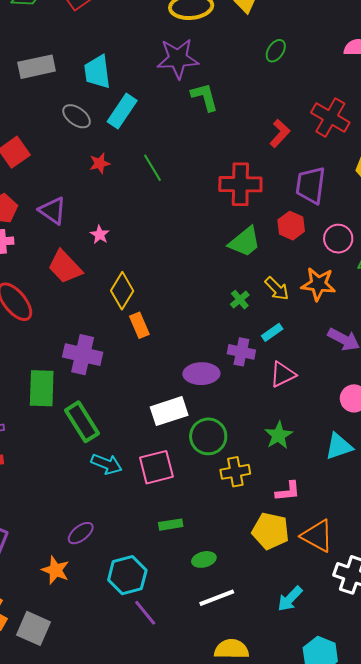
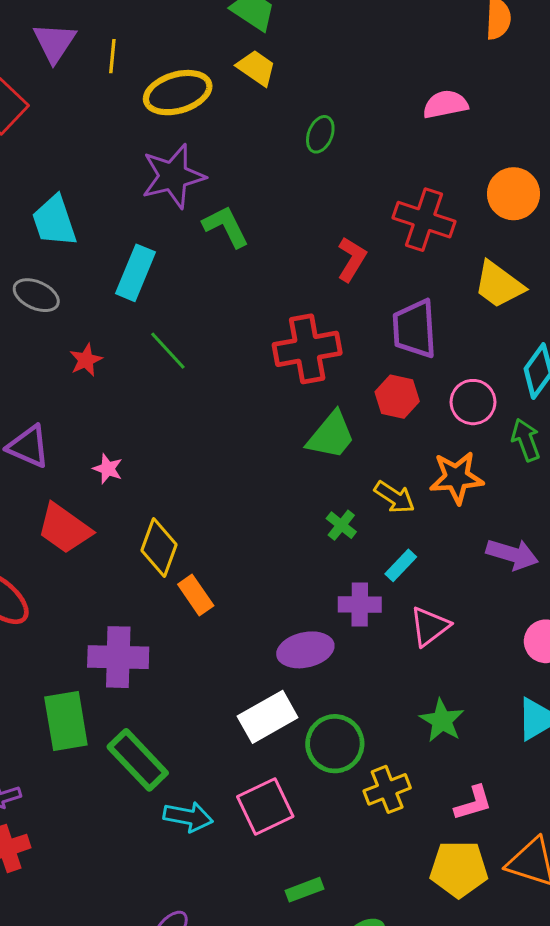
cyan rectangle: (122, 111) -> (136, 273), moved

